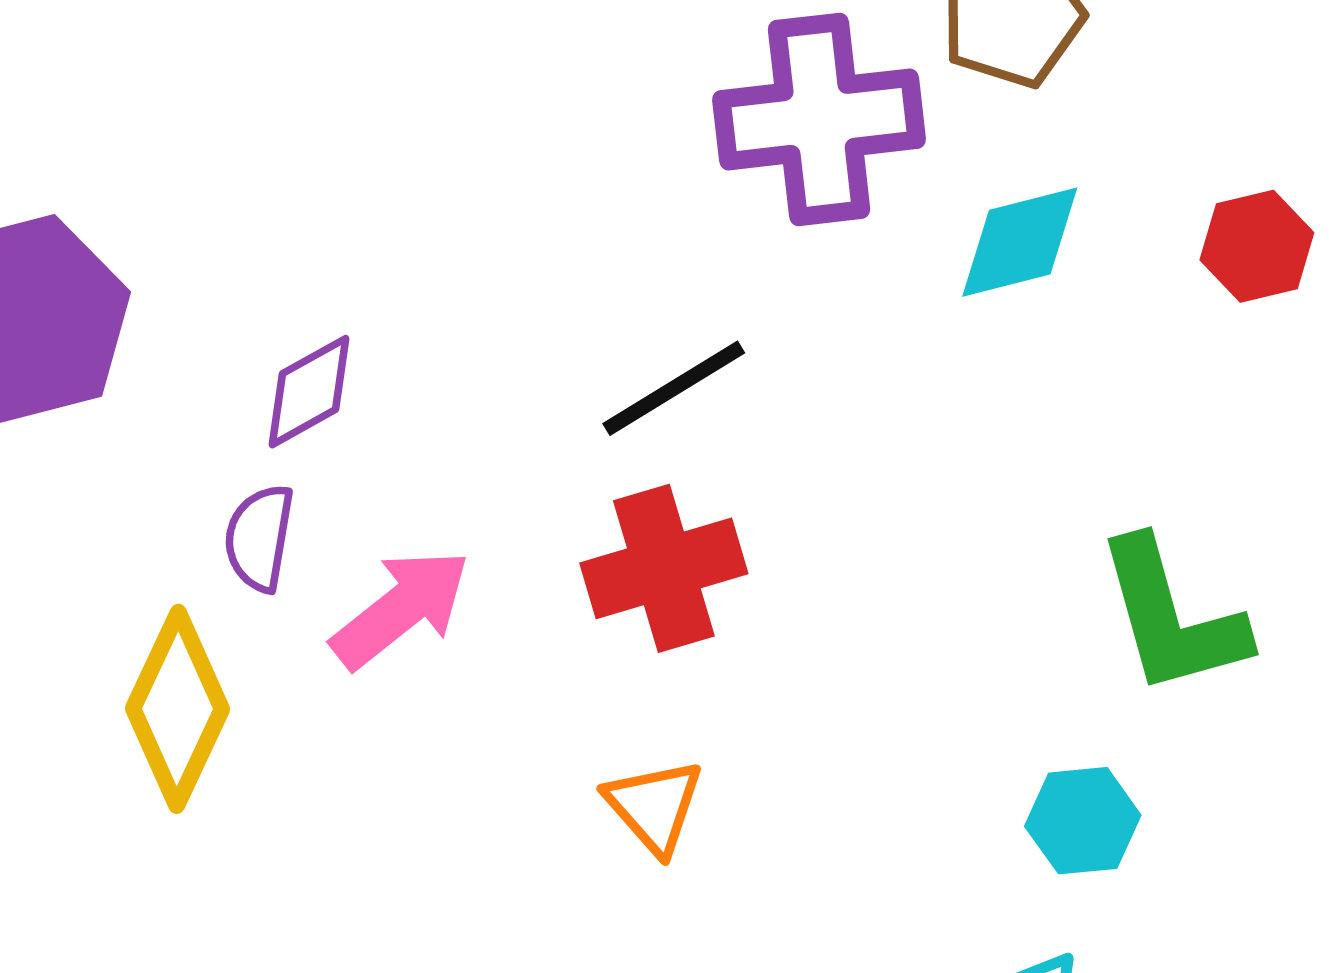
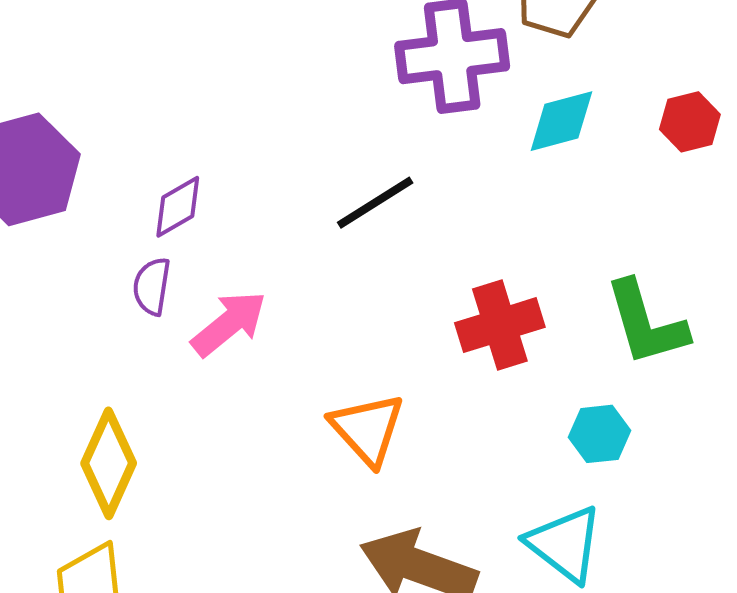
red cross: (664, 568) -> (500, 325), moved
yellow diamond: (177, 709) -> (109, 463), moved
orange triangle: (654, 806) -> (367, 429), size x1.4

